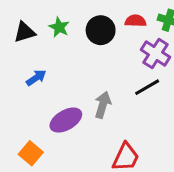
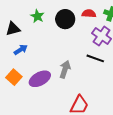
black triangle: (24, 32) -> (13, 29), moved
black line: (147, 87) -> (95, 58), turned 48
orange square: (31, 153) -> (14, 77), moved

